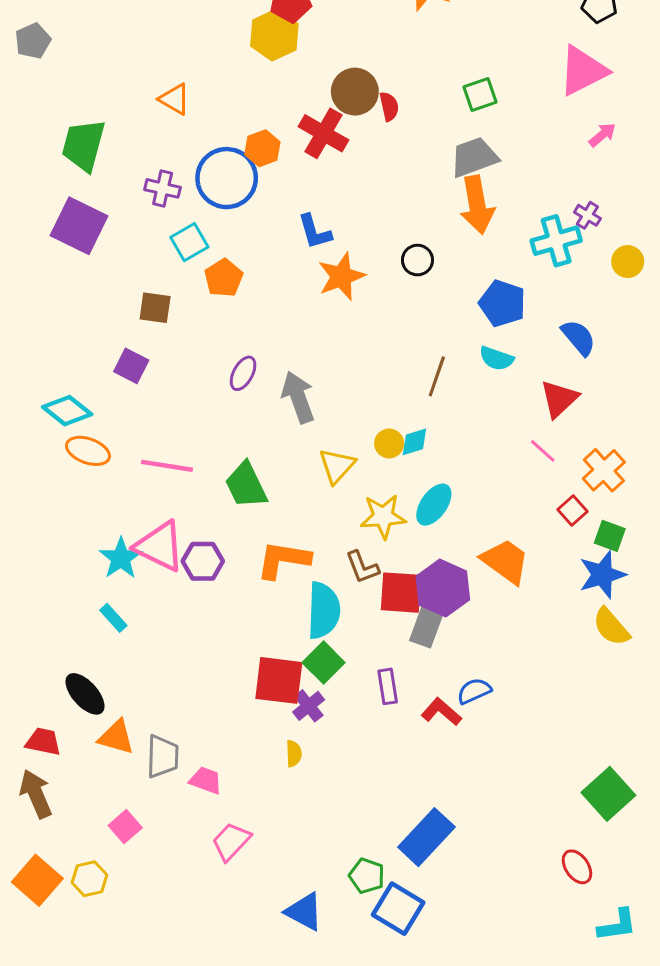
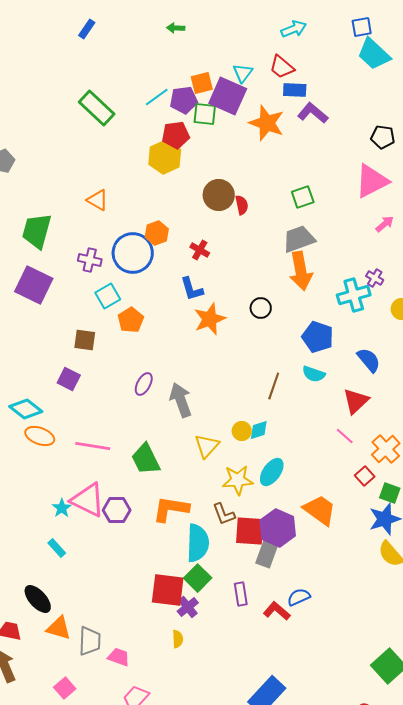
red cross: (324, 133) -> (200, 250), moved, size x0.6
cyan star: (121, 558) -> (62, 508), size x0.7

